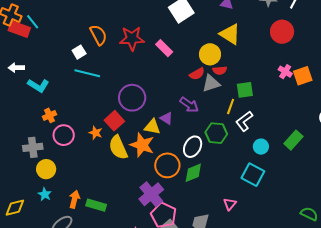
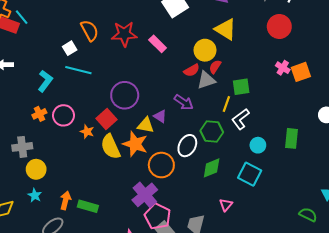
red semicircle: (220, 70) -> (215, 67), turned 128
cyan L-shape: (38, 85) -> (45, 81), moved, turned -85
pink circle: (64, 135) -> (63, 115), moved
green rectangle: (293, 140) -> (291, 138), turned -36
green diamond: (193, 173) -> (212, 168), moved

